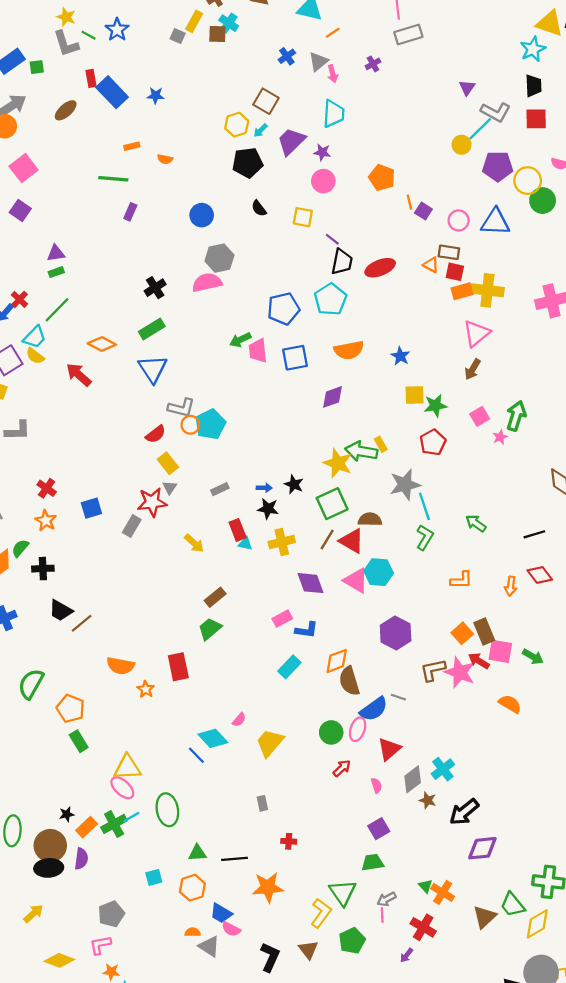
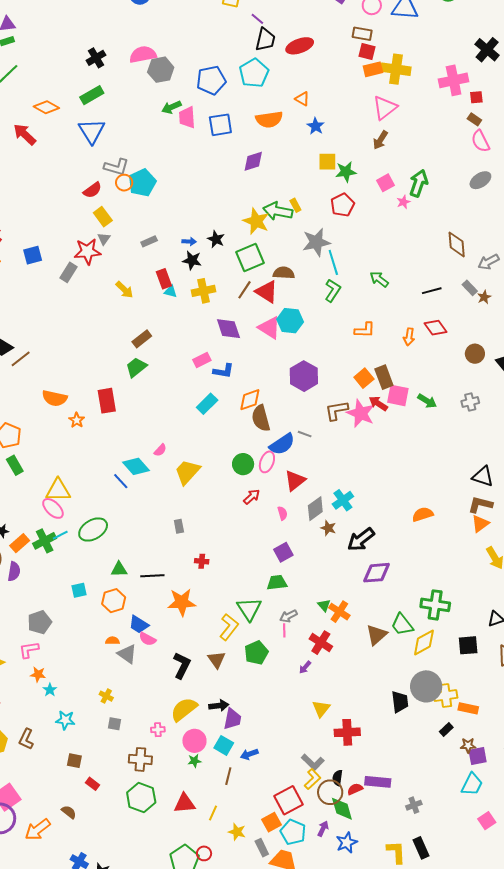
gray hexagon: (219, 258) -> (161, 70), moved
orange triangle: (431, 265) -> (302, 99), moved
orange semicircle: (510, 704) -> (423, 514), moved, turned -50
green ellipse: (167, 810) -> (93, 530), turned 68

